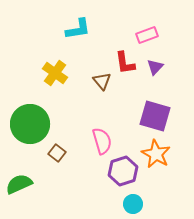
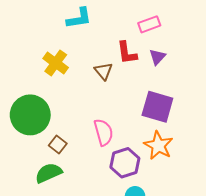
green semicircle: (19, 184) -> (49, 173), moved

